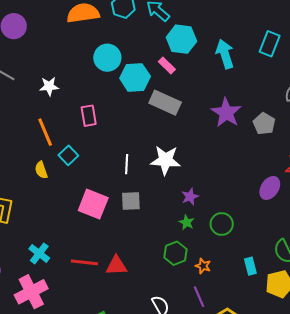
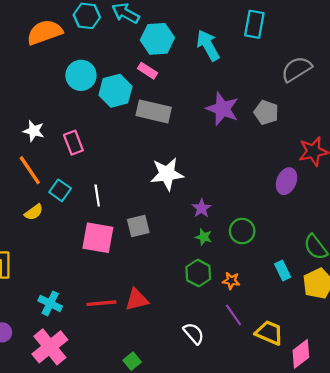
white star: (49, 86) -> (34, 131), moved, turned 30
white line: (127, 164) -> (97, 196), moved
yellow semicircle: (41, 170) -> (34, 212), turned -96

